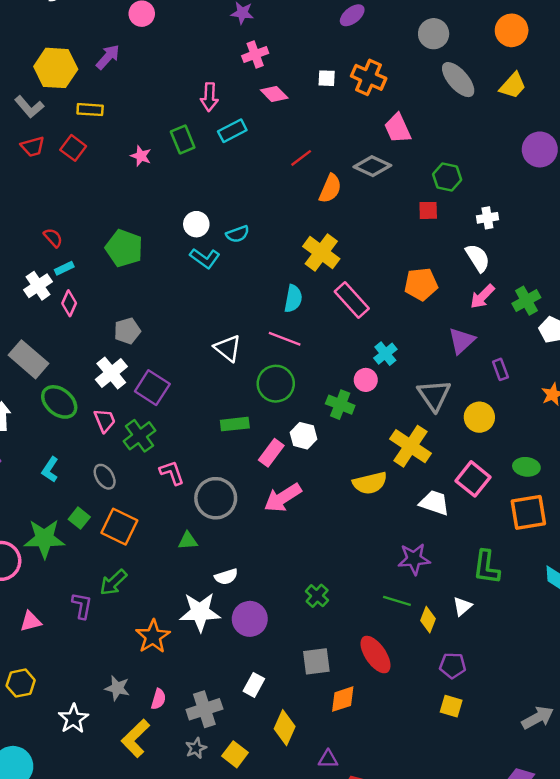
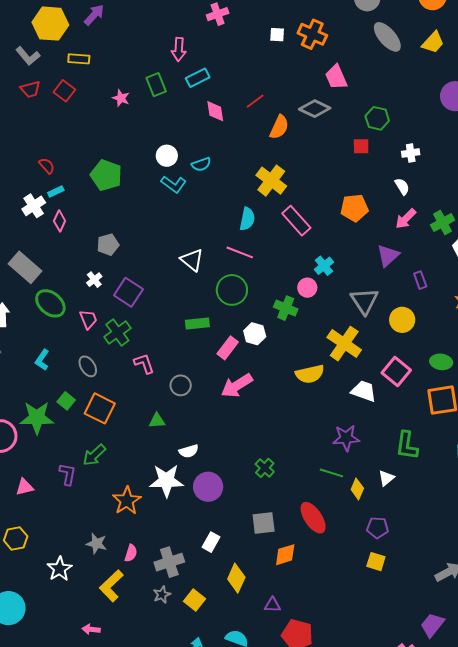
pink diamond: (274, 94) -> (215, 111), moved, turned 35
white semicircle: (478, 258) -> (402, 186), size x0.7
white cross: (111, 373) -> (94, 280), size x0.6
gray circle: (216, 498) -> (181, 385), size x0.6

